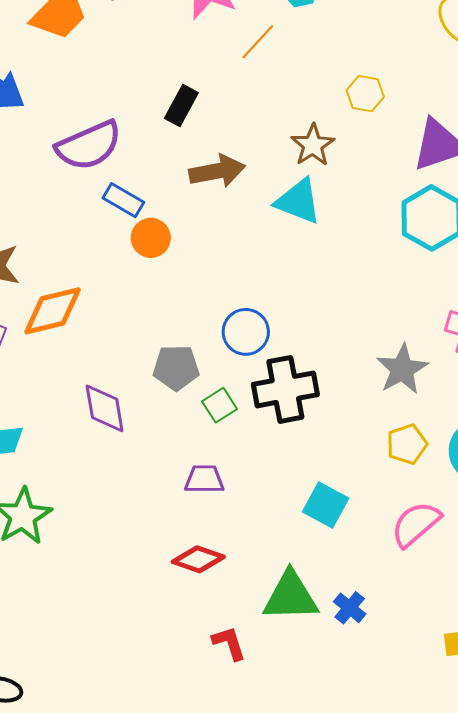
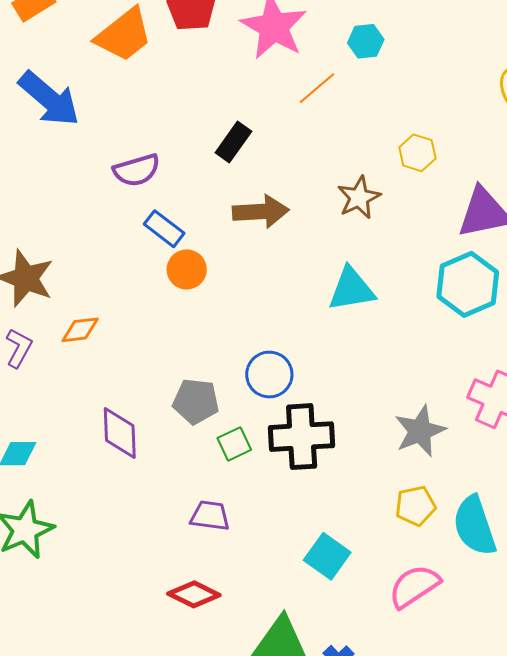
purple semicircle: (89, 145) -> (137, 170), size x0.7
cyan triangle: (298, 201) -> (352, 289), moved, turned -38
orange diamond: (53, 311) -> (80, 330), size x0.6

